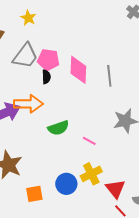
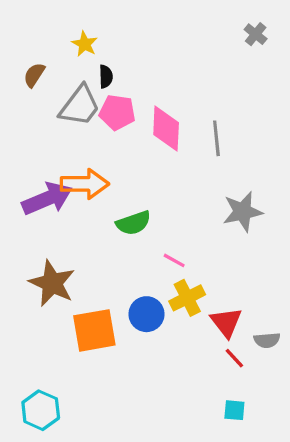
black semicircle: (46, 77) -> (106, 77), moved
pink line: (89, 141) -> (174, 260), moved
orange square: (34, 194) -> (94, 330), size x1.6

